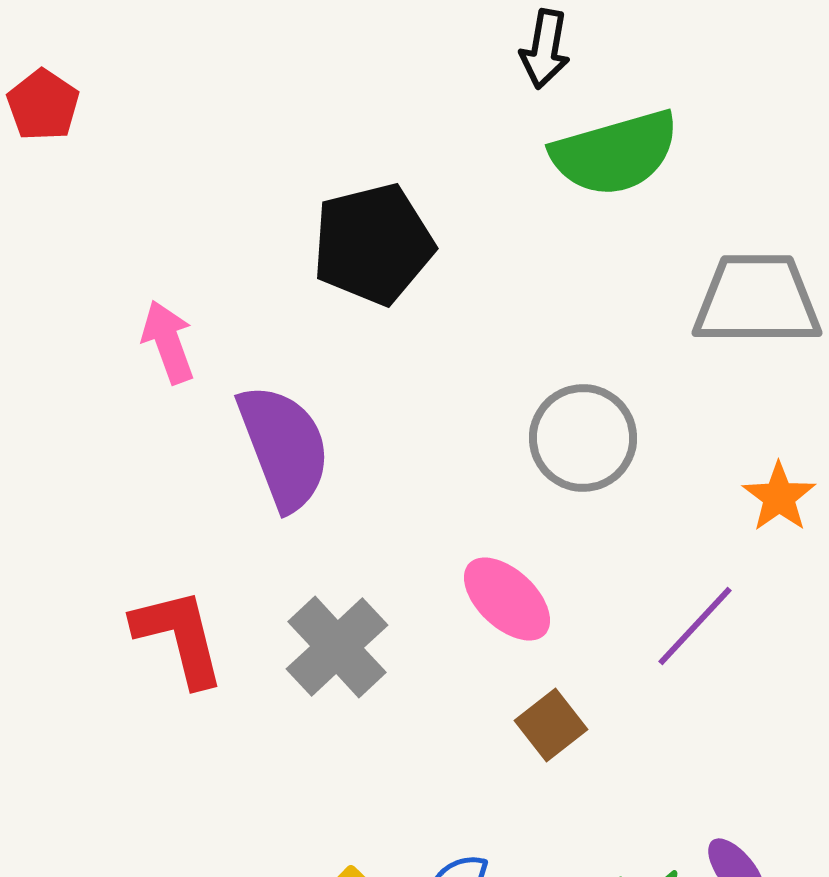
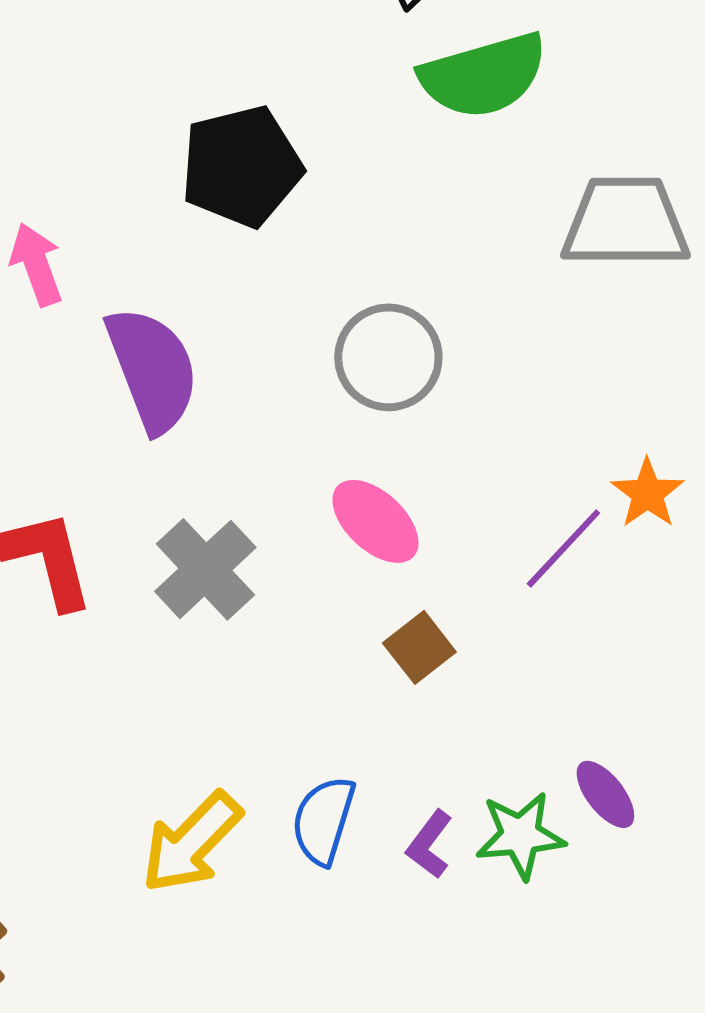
gray circle: (583, 438) -> (388, 357), moved
orange star: (779, 497) -> (647, 493), moved

